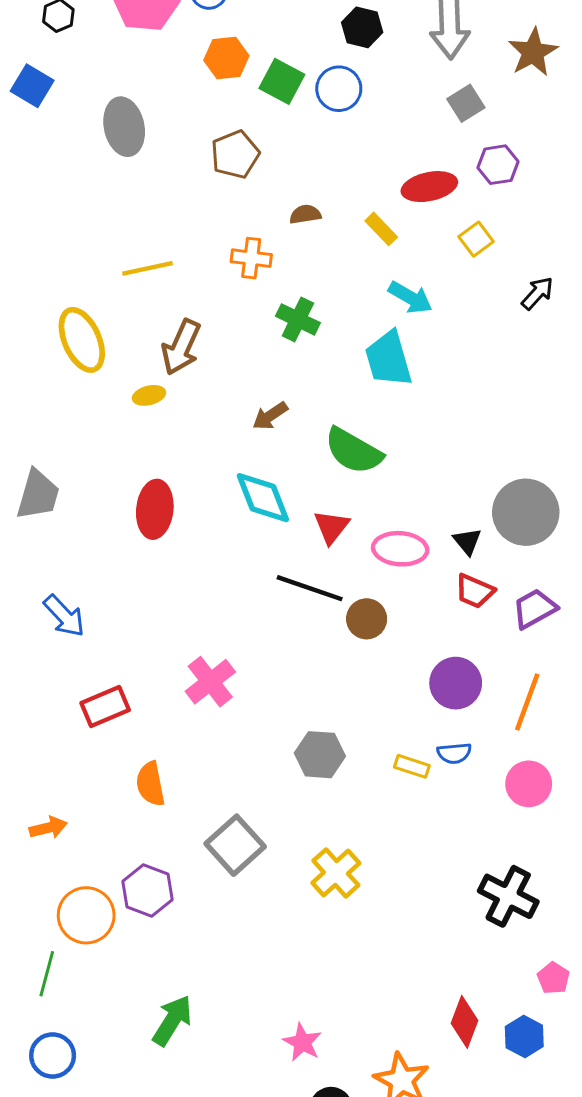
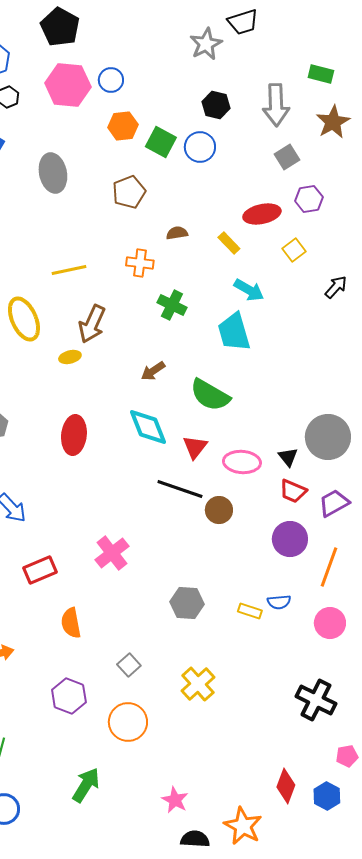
purple circle: (456, 683) -> (290, 539), moved
gray square: (235, 845) -> (129, 665), size x0.6
orange circle: (86, 915) -> (128, 722), moved
pink pentagon: (553, 978) -> (347, 756), turned 30

